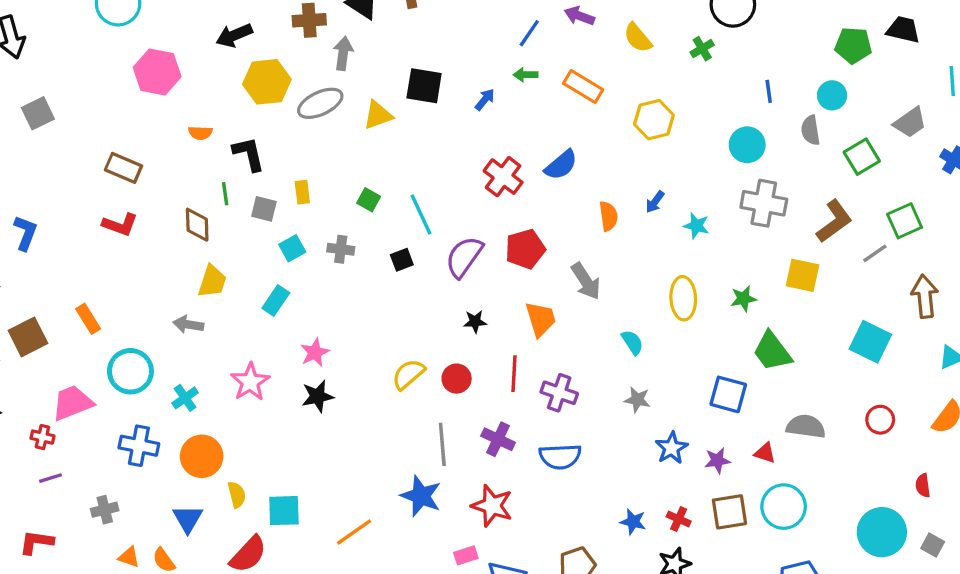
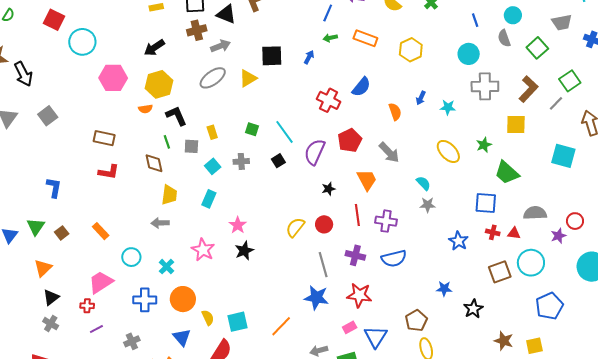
gray arrow: (343, 53) -> (220, 46), turned 72
yellow hexagon: (267, 82) -> (159, 84), moved
gray trapezoid: (910, 122) -> (562, 22), turned 35
yellow ellipse: (683, 298) -> (448, 151), turned -30
brown square: (28, 337) -> (62, 233), moved, size x0.6
cyan circle: (130, 371) -> (131, 257), size x0.7
gray star: (637, 400) -> (428, 205), moved
red circle: (880, 420) -> (575, 221), moved
purple star: (717, 460) -> (558, 236), moved
red cross: (679, 519) -> (493, 232), moved

